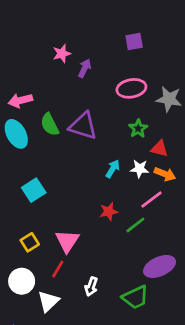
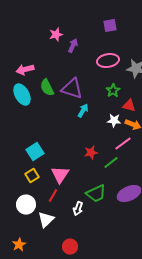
cyan arrow: (113, 169) -> (83, 111), moved
cyan square: (34, 190) -> (35, 152), moved
green trapezoid: (135, 297) -> (96, 194), moved

